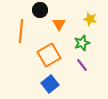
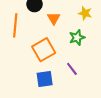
purple line: (82, 65) -> (72, 69), moved
blue square: (50, 84) -> (45, 79), turned 30

